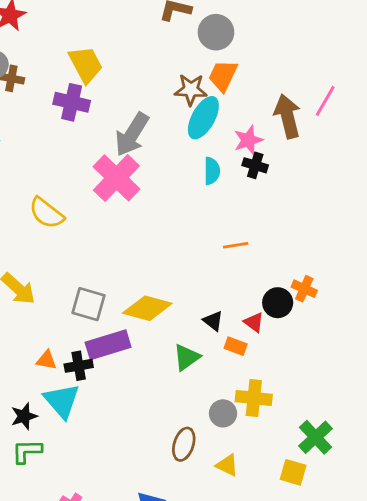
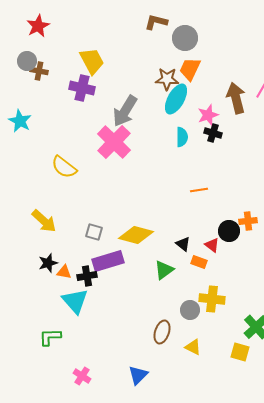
orange cross: (304, 289) -> (248, 221), turned -30
gray square: (88, 304) -> (94, 232), size x0.7
black star: (24, 416) -> (48, 263), moved

